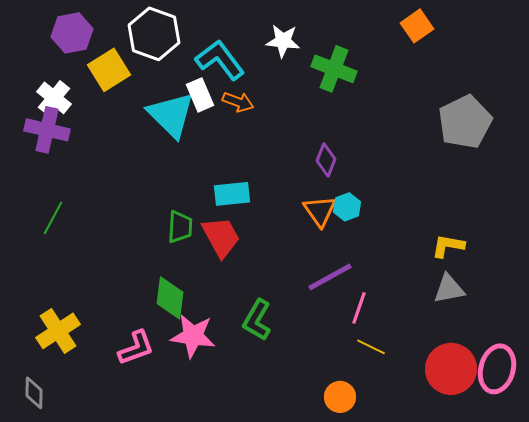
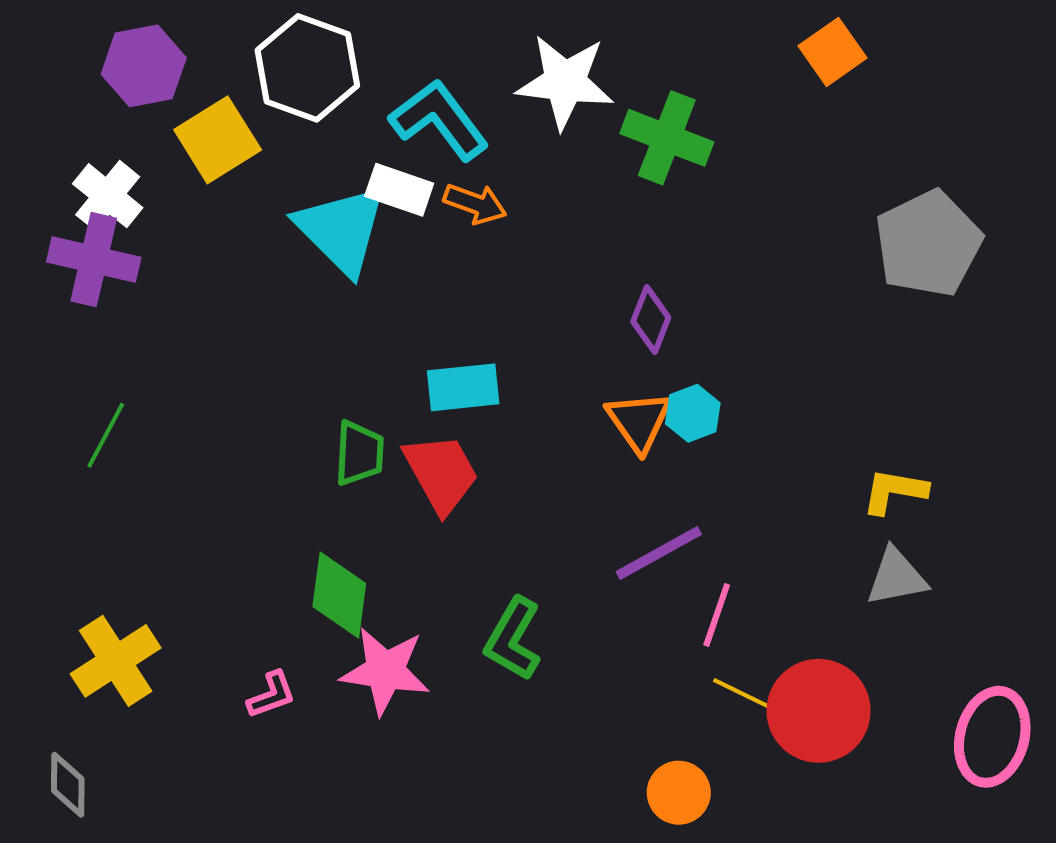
white star: (283, 41) -> (565, 82), size x1.4
white rectangle: (200, 95) -> (399, 190), turned -48
pink L-shape: (136, 348) -> (271, 695), size x0.7
red circle: (451, 369) -> (819, 711), moved

